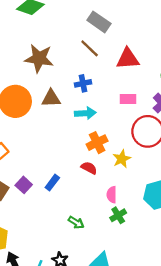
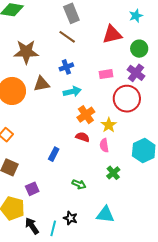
gray rectangle: (99, 22) -> (71, 13), turned 42
red triangle: (128, 59) -> (112, 35), moved
purple square: (24, 185) -> (32, 189), moved, turned 32
pink semicircle: (112, 195) -> (104, 145), moved

